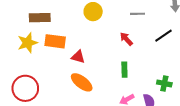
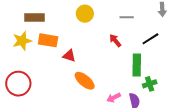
green rectangle: (124, 70) -> (137, 65), moved, size x1.5
orange ellipse: (82, 82) -> (85, 81), moved
green cross: (164, 83) -> (150, 84), turned -32

